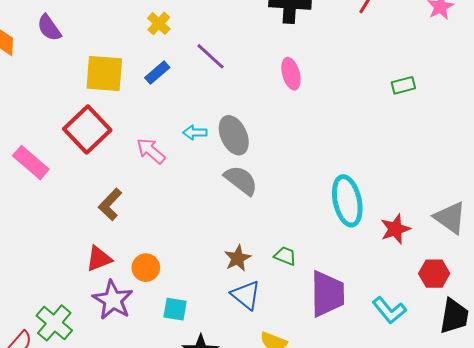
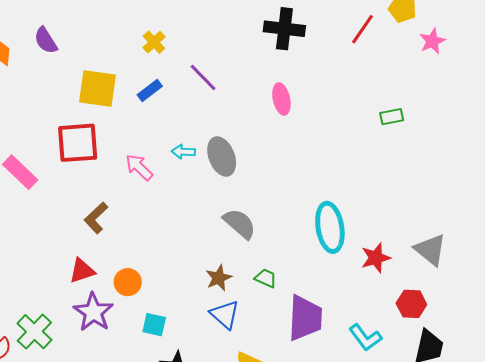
red square: (87, 130) -> (78, 143), turned 36
gray semicircle: (241, 180) -> (240, 224), moved

